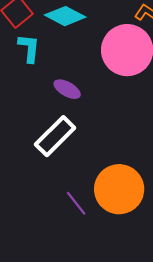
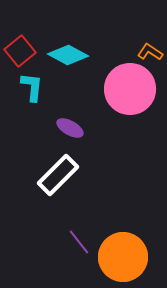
orange circle: (119, 189) -> (123, 257), moved

